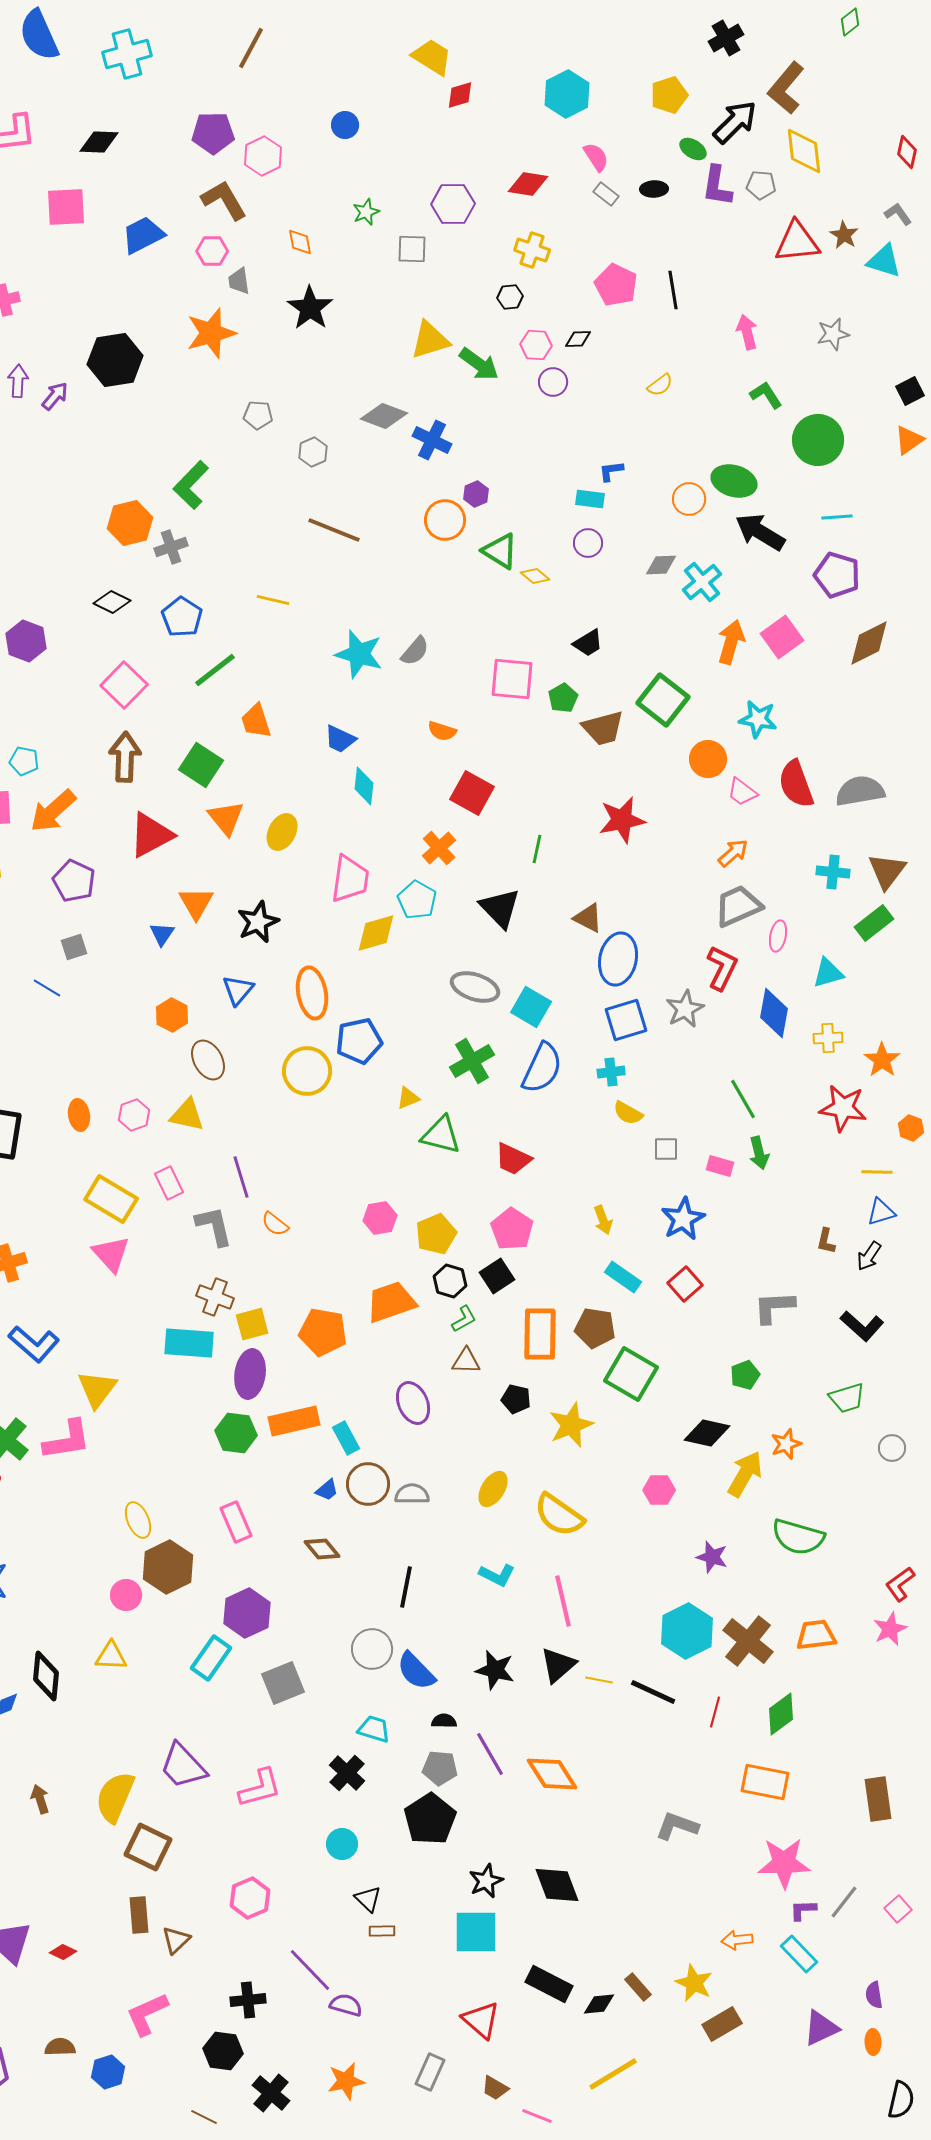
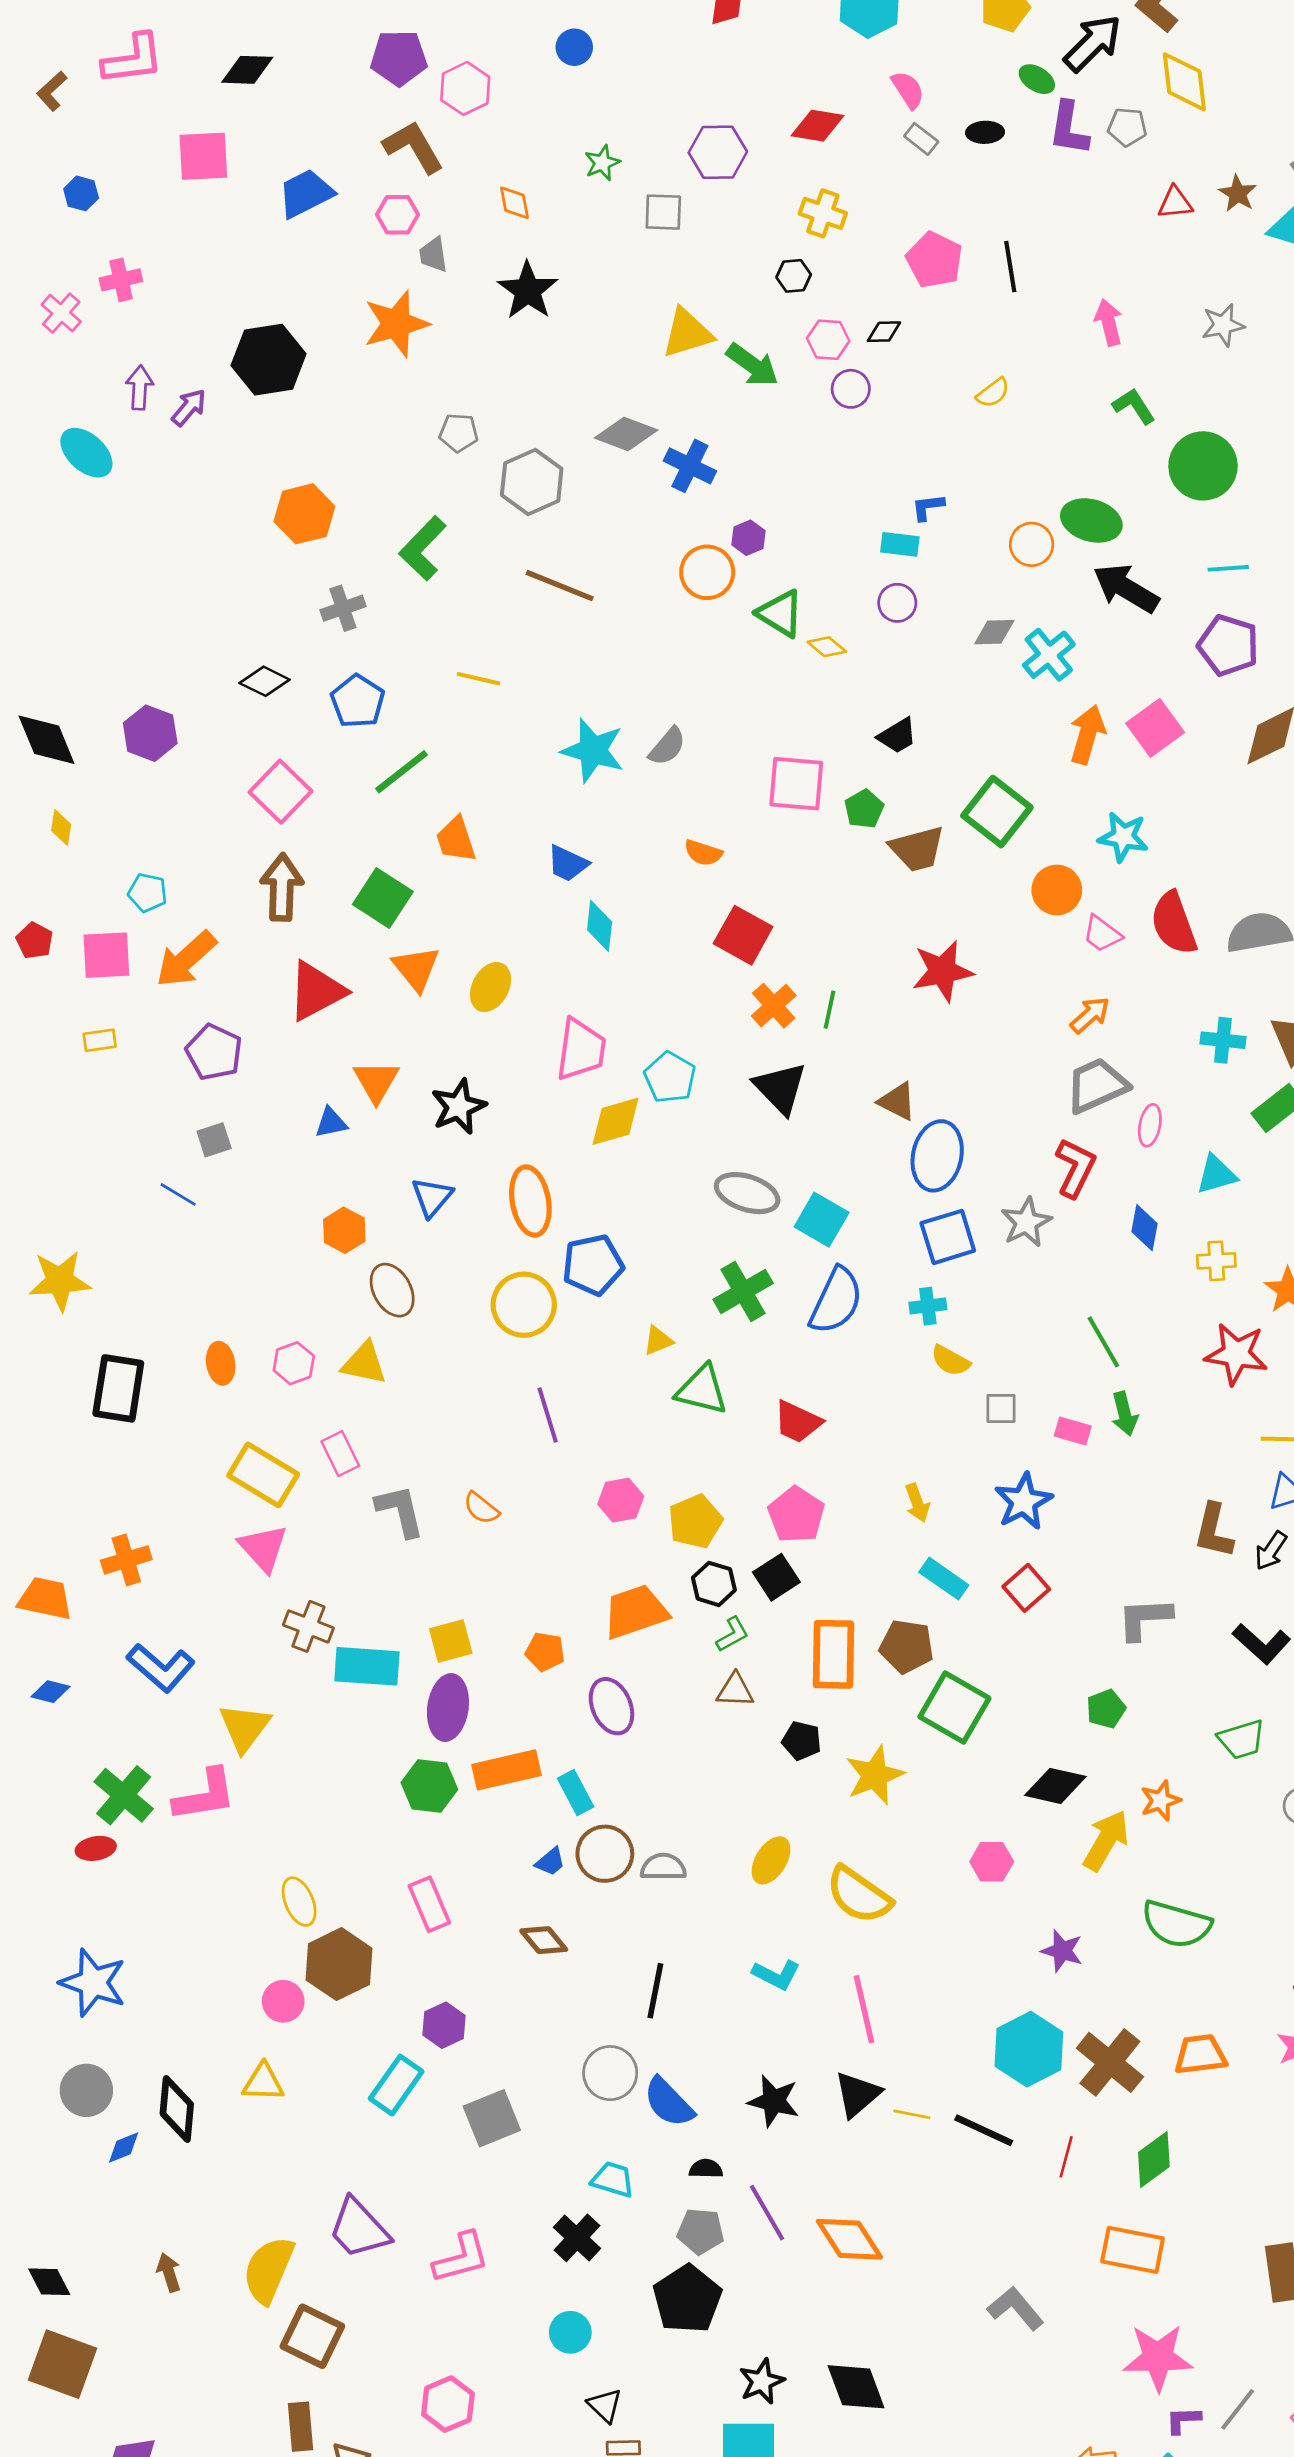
red triangle: (797, 242) -> (1175, 203), size x0.6
gray hexagon: (313, 452) -> (532, 482), size x1.6
green L-shape: (191, 485) -> (423, 548), moved
orange hexagon: (130, 523) -> (304, 514), moved
orange cross: (439, 848) -> (774, 1006), moved
blue triangle: (162, 934) -> (331, 1123), turned 44
blue diamond: (774, 1013) -> (1145, 1228), size x0.7
purple line: (241, 1177) -> (548, 1415), moved
brown L-shape: (826, 1241) -> (1214, 1531), size x1.6
brown cross: (215, 1297) -> (308, 1626), moved
orange pentagon: (323, 1332) -> (545, 1652), size x0.6
purple ellipse: (413, 1403) -> (611, 1706), moved
purple hexagon: (247, 1613) -> (444, 2025), size x0.7
gray L-shape: (677, 1826) -> (1016, 2308), turned 30

